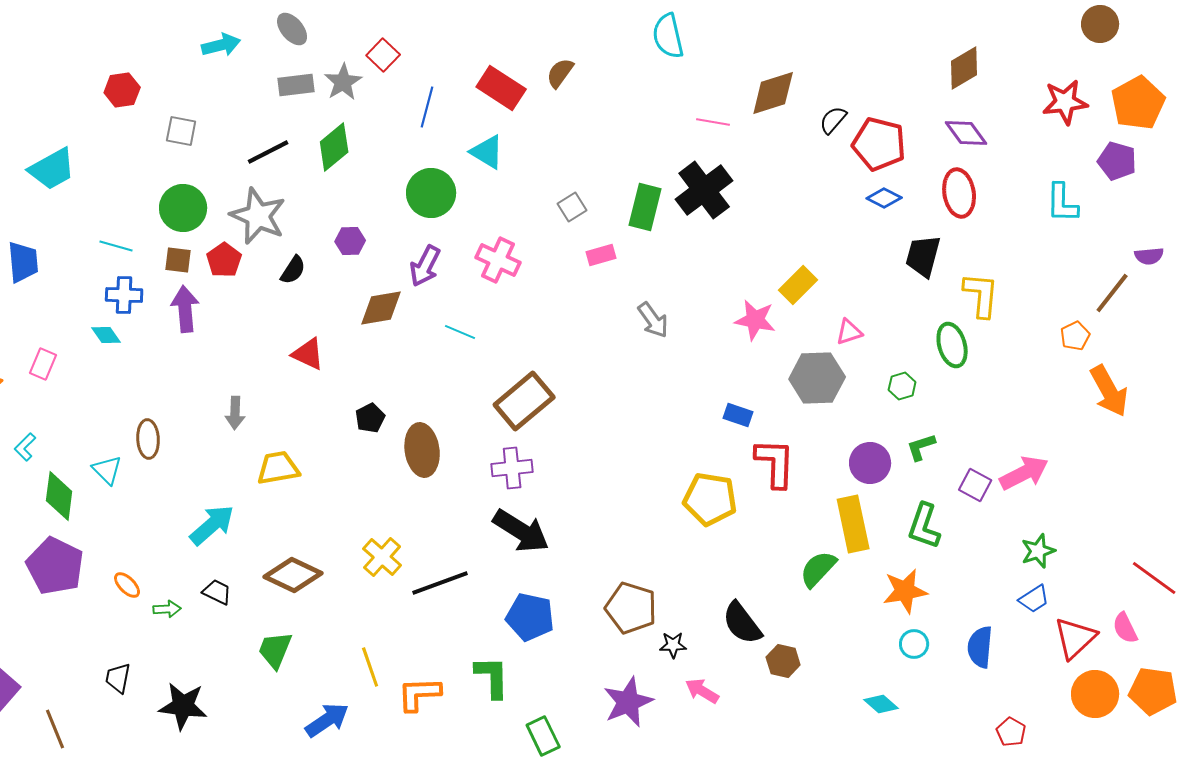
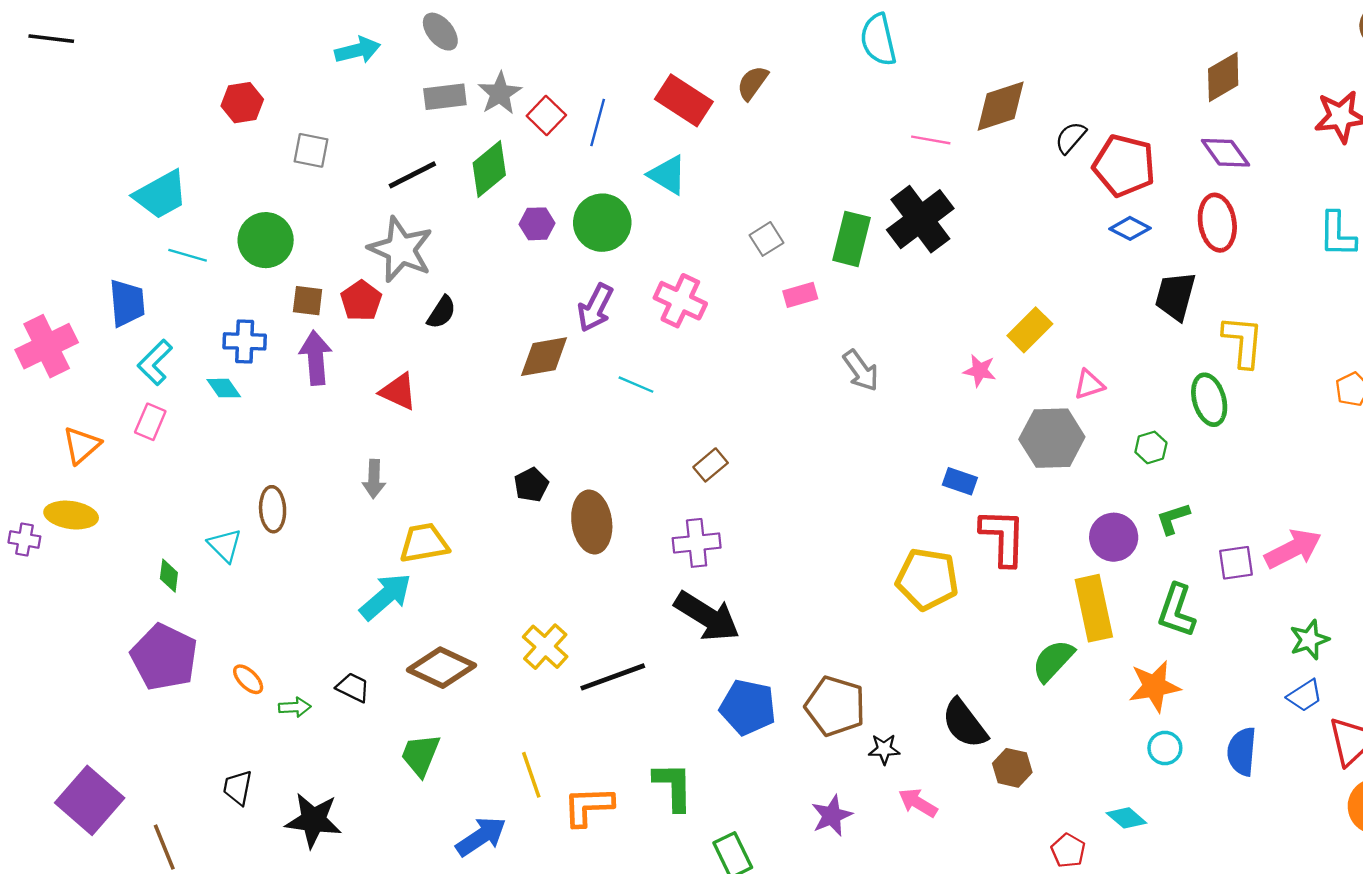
red square: (383, 55) -> (546, 115), moved
green circle: (183, 208) -> (266, 240), moved
purple hexagon: (350, 241) -> (537, 224), moved
cyan line: (116, 246) -> (188, 255), moved
pink star: (755, 320) -> (980, 371), size x0.7
red triangle: (308, 354) -> (398, 392), moved
brown rectangle: (524, 401) -> (711, 465), size x0.5
cyan L-shape: (25, 447) -> (155, 362), moved, size x1.4
purple square: (975, 485) -> (1236, 563), turned -36
green diamond: (59, 496) -> (169, 576), size x0.6
cyan arrow: (212, 525) -> (386, 597), moved
blue pentagon: (530, 617) -> (748, 707), moved
purple star: (628, 702) -> (832, 816), size x0.7
red pentagon: (1011, 732) -> (1068, 851), moved

